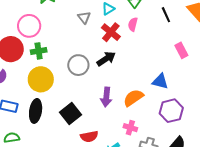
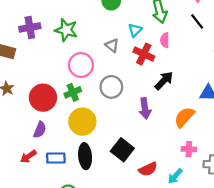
pink circle: (29, 26) -> (81, 65), moved
black arrow: (106, 59) -> (164, 81), moved
gray circle: (78, 65) -> (111, 87), moved
purple arrow: (106, 97) -> (145, 108), moved

